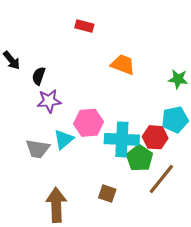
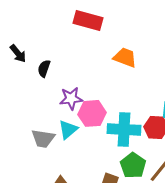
red rectangle: (84, 26) -> (88, 20), size x1.6
purple star: (49, 101) -> (71, 98), moved
green pentagon: (140, 158) -> (133, 165), moved

